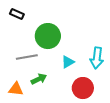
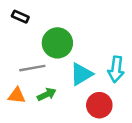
cyan triangle: (68, 62) -> (81, 74), size x1.5
orange triangle: (16, 89) -> (17, 96), moved

